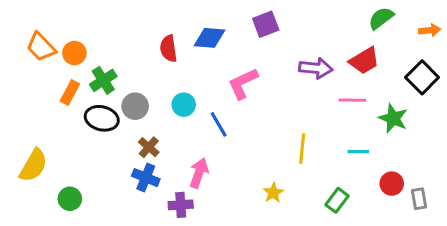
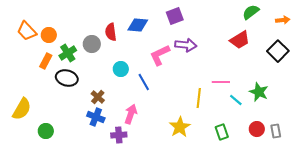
purple arrow: (316, 68) -> (186, 45), moved
pink line: (352, 100) -> (221, 82), moved
gray circle: (135, 106) -> (92, 44), moved
green star: (393, 118) -> (259, 92), moved
cyan line: (358, 152) -> (236, 100), turned 40
red circle: (392, 184) -> (257, 129), moved
yellow star: (273, 193) -> (180, 127), size x1.5
green rectangle: (337, 200) -> (222, 132), turned -56

